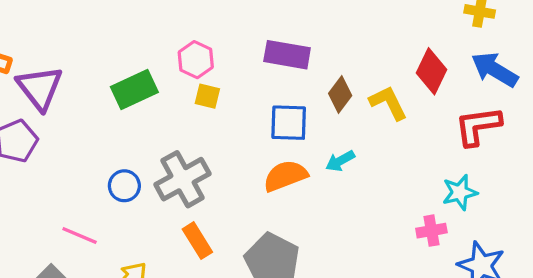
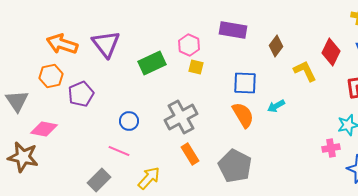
purple rectangle: (287, 55) -> (233, 30), moved
purple triangle: (40, 88) -> (106, 44), moved
brown diamond: (340, 94) -> (276, 46), moved
orange semicircle: (285, 176) -> (243, 115), turned 80
blue circle: (124, 186) -> (129, 121), moved

